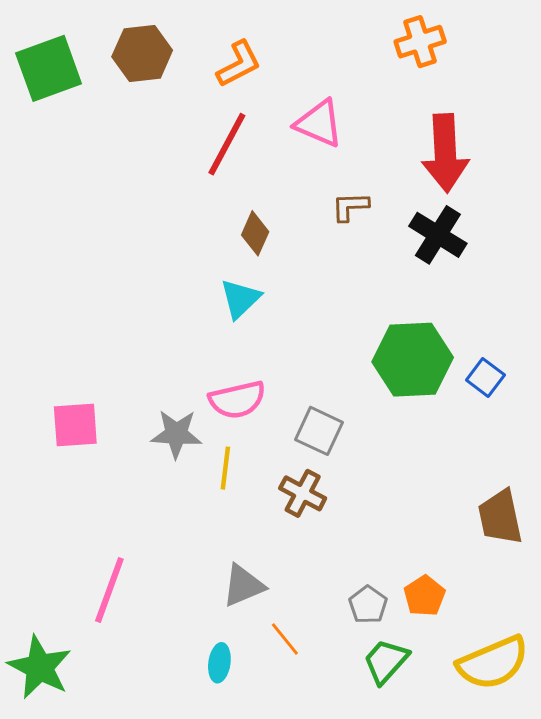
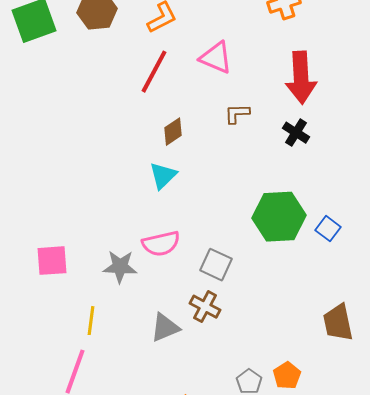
brown diamond: (255, 233) -> (173, 132), turned 32
black cross: (438, 235) -> (296, 133), size x0.7
yellow line: (225, 468) -> (91, 321), moved
gray triangle: (243, 585) -> (165, 328), moved

